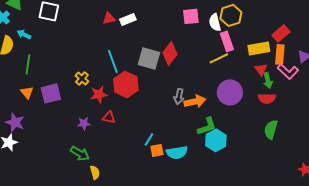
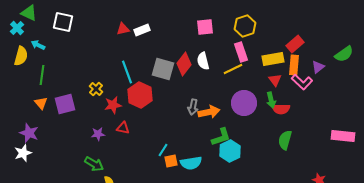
white semicircle: (215, 22) -> (203, 61), moved
green arrow: (268, 80) -> (271, 100), moved

